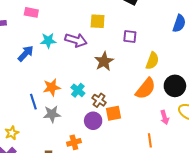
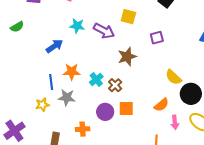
purple square: (130, 37) -> (157, 38), turned -32
blue arrow: (26, 53) -> (54, 46), moved
yellow semicircle: (152, 61) -> (173, 77), moved, turned 102
orange semicircle: (146, 89) -> (161, 105), moved, size x0.7
brown cross: (99, 100) -> (115, 85), moved
yellow star: (12, 133) -> (42, 105), moved

